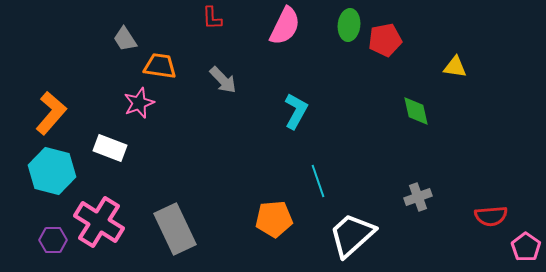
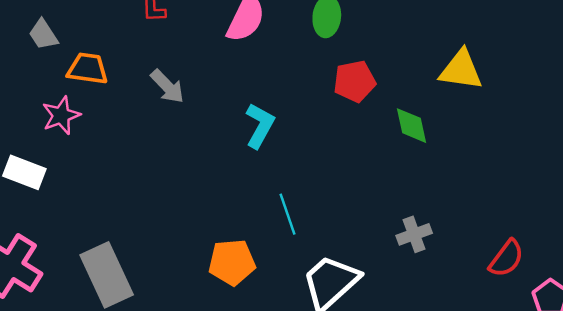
red pentagon: (385, 40) -> (355, 81), moved
yellow triangle: (455, 67) -> (461, 70), size x1.5
red semicircle: (491, 216) -> (506, 258), turned -48

